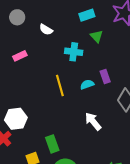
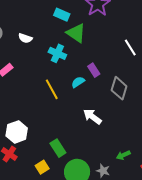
cyan rectangle: (87, 15) -> (62, 15), turned 56
green triangle: (97, 36) -> (76, 33), size x1.5
cyan cross: (74, 52) -> (57, 53), turned 30

